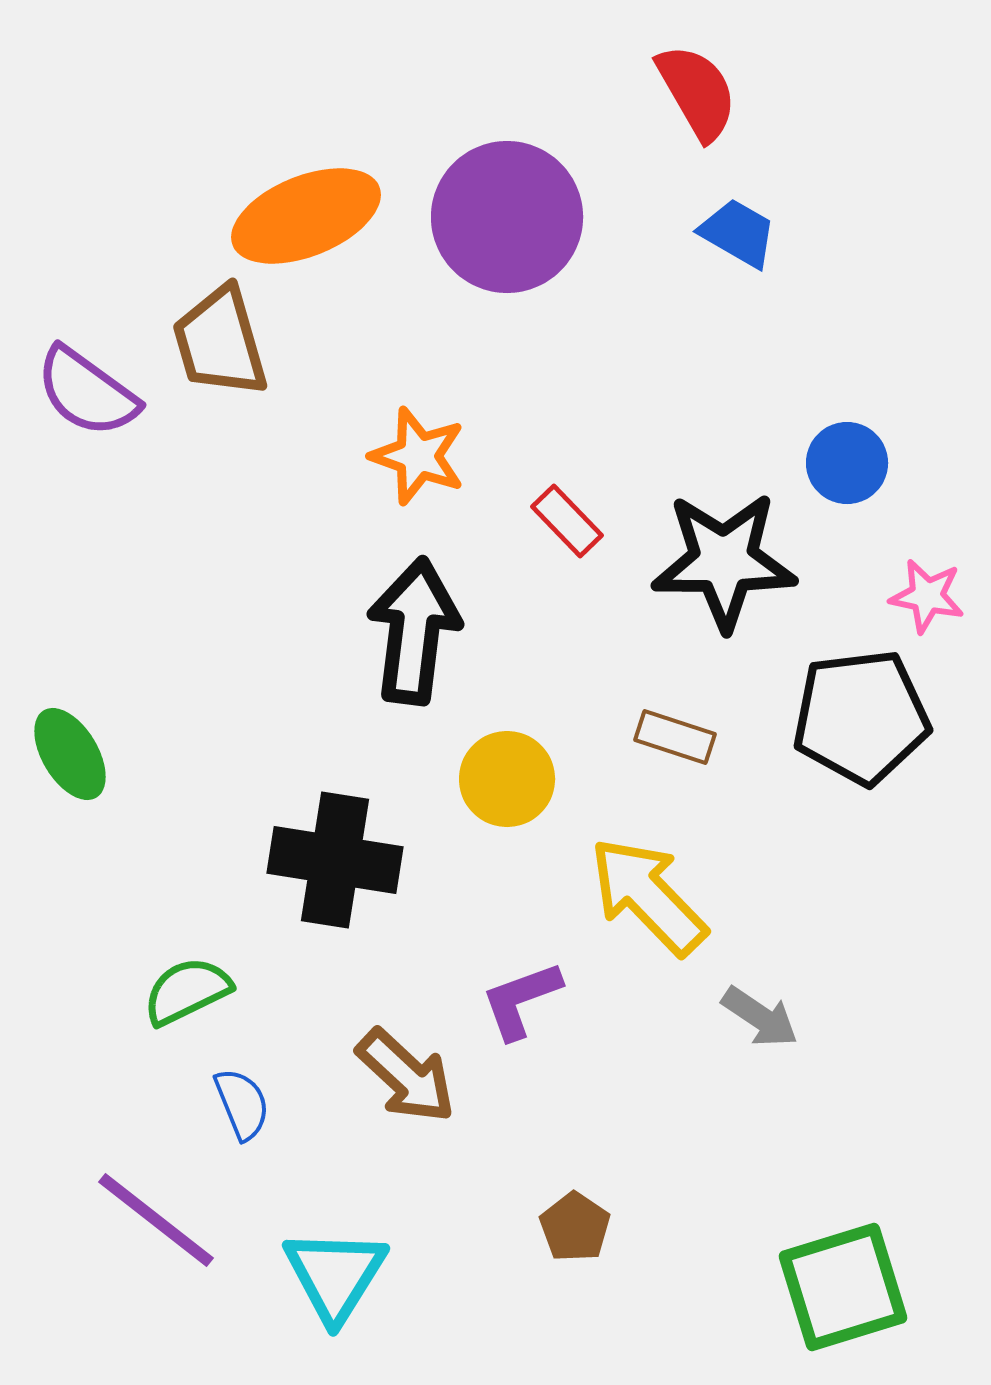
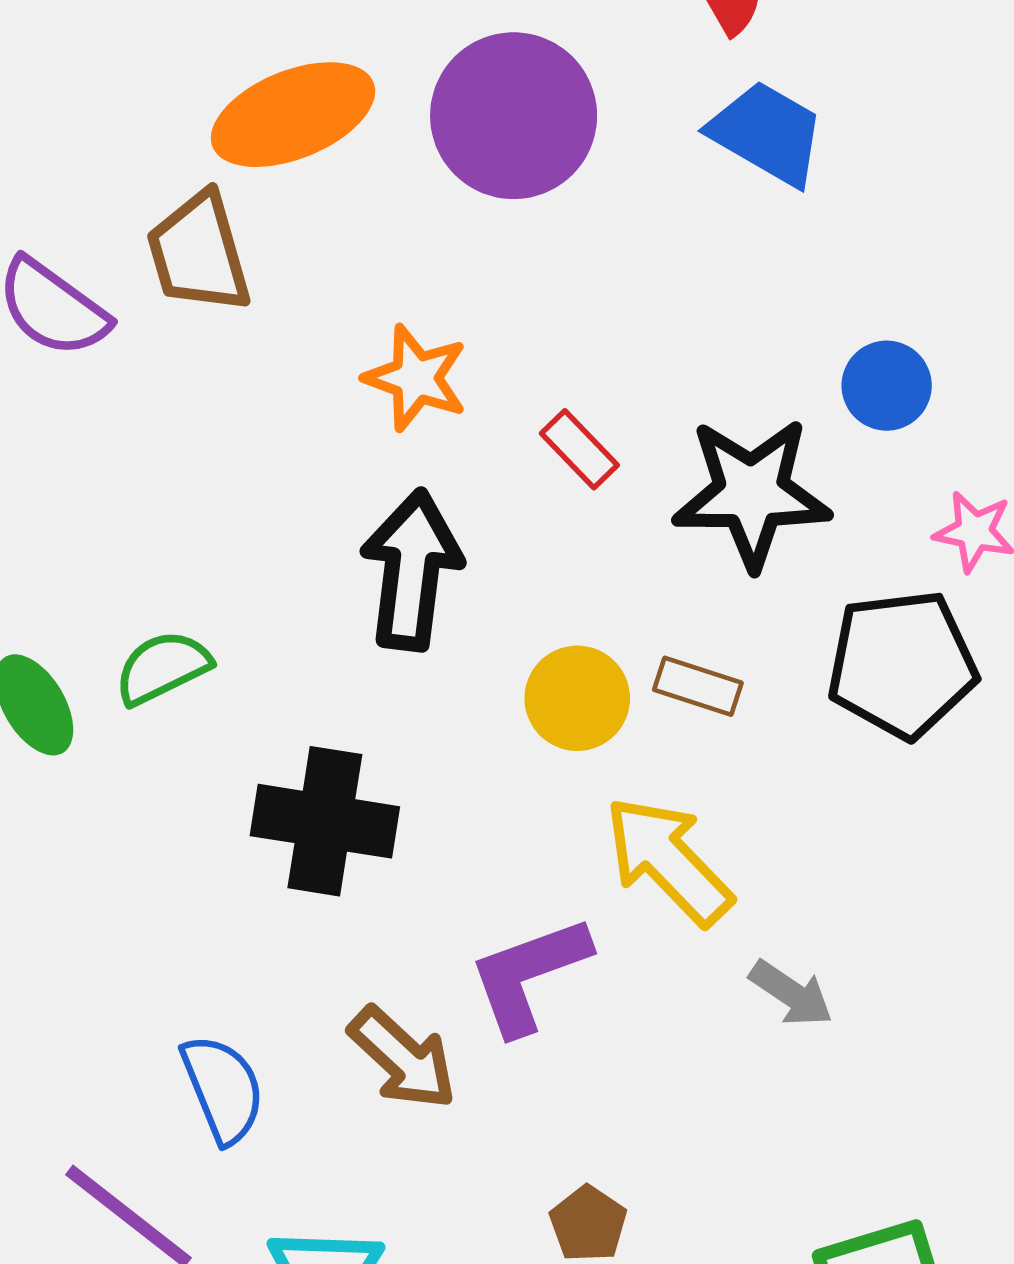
blue trapezoid: (738, 233) -> (767, 133), size x1.4
yellow circle: (507, 779) -> (577, 698), moved
green semicircle: (187, 991) -> (162, 668), moved
purple L-shape: (521, 1000) -> (529, 975), size x1.4
blue semicircle: (242, 1104) -> (223, 1089), size x1.4

